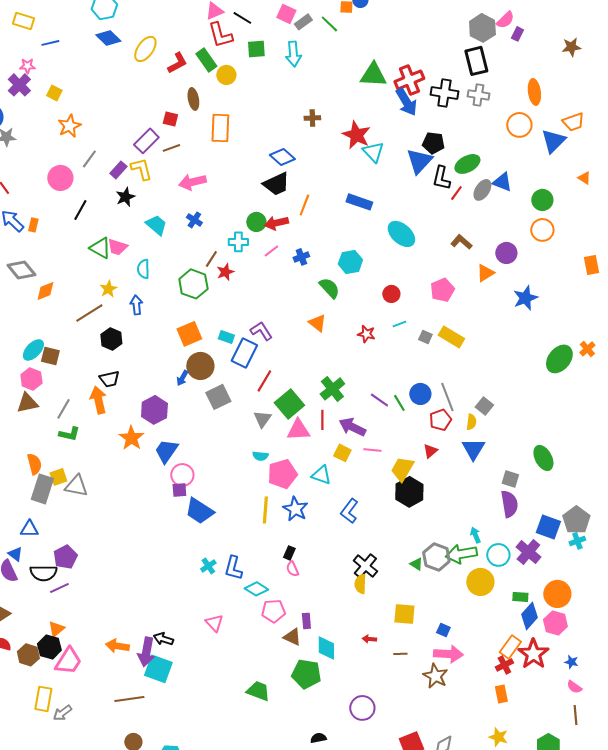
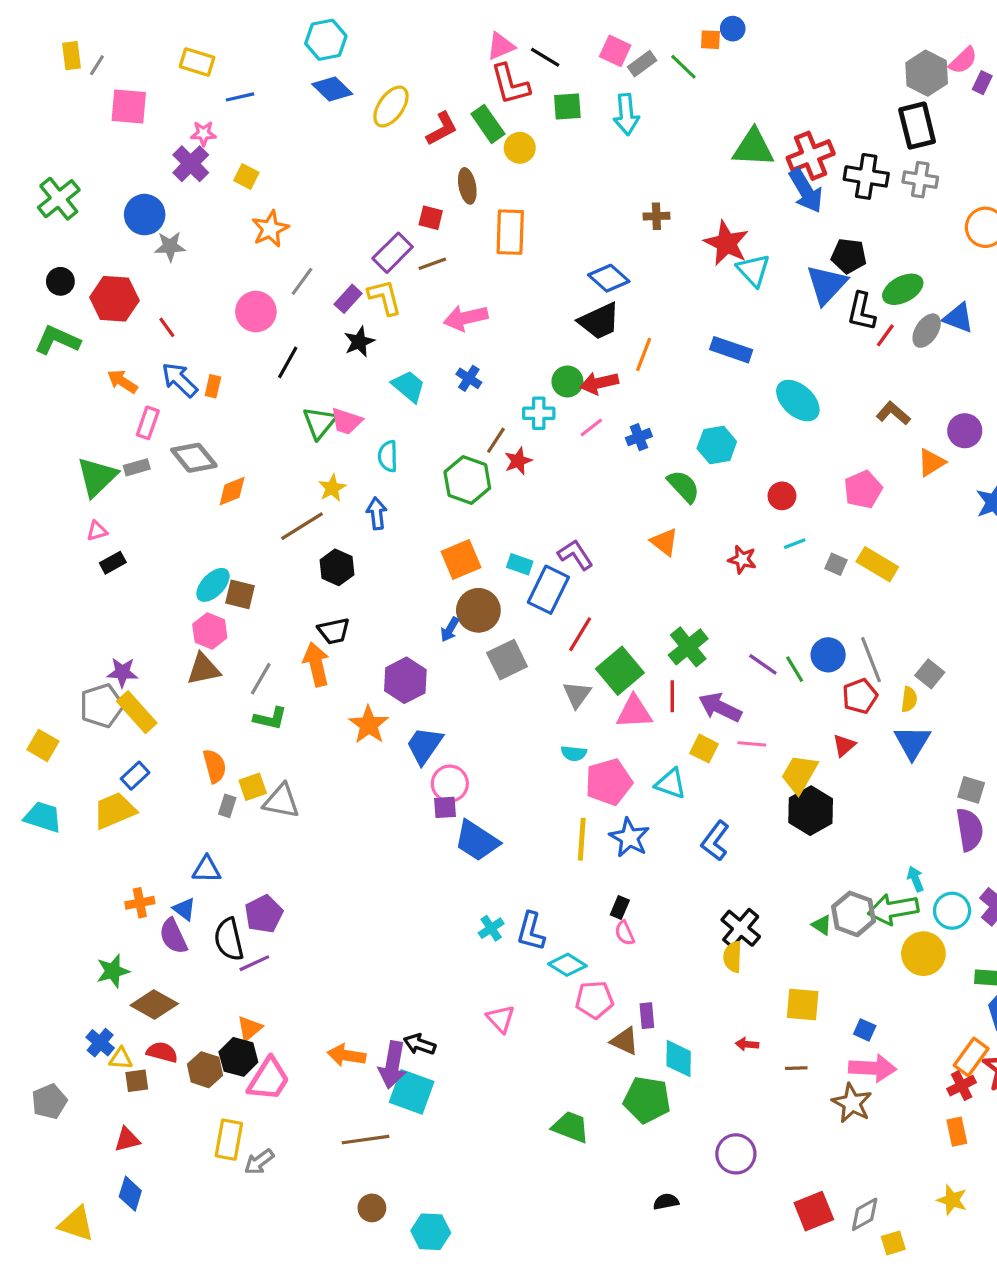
green triangle: (100, 248) -> (319, 423), turned 40
gray rectangle: (42, 489) -> (227, 806), size x0.5
black semicircle: (43, 573) -> (229, 939), turned 76

